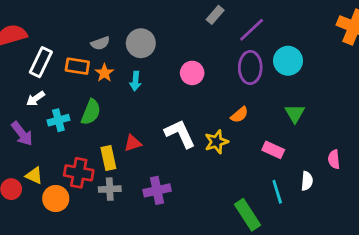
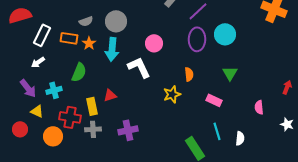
cyan arrow: (135, 81) -> (112, 49), size x1.6
orange semicircle: (239, 115) -> (189, 74), turned -56
cyan cross: (58, 120) -> (54, 90), moved
white L-shape: (180, 134) -> (139, 67), moved
yellow triangle: (34, 176) -> (37, 111), moved
white semicircle: (307, 181) -> (240, 138), moved

